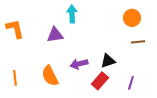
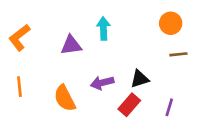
cyan arrow: (72, 14) -> (103, 28), moved
orange L-shape: (15, 29) -> (19, 37), turned -115
orange line: (15, 78) -> (19, 87), moved

